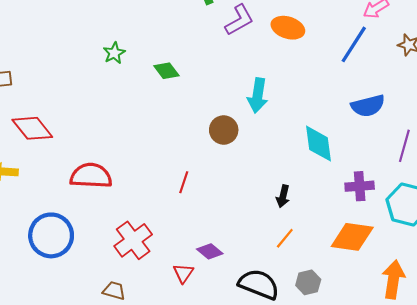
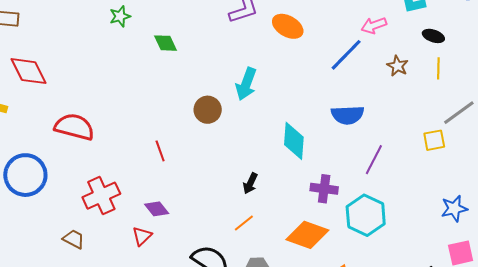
red line: (184, 182) -> (160, 151), turned -50
purple diamond: (210, 251) -> (157, 209), moved

